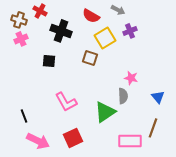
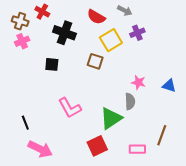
blue triangle: (158, 97) -> (169, 86), moved, turned -32
red square: (73, 138) -> (97, 146), moved
pink rectangle: (130, 141) -> (137, 149), size x0.7

